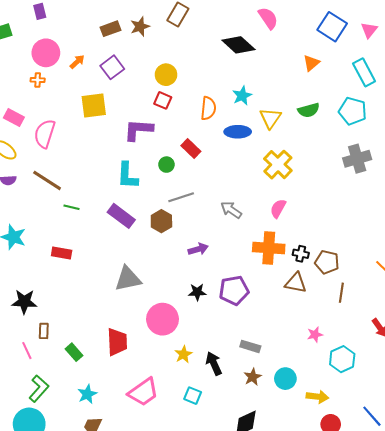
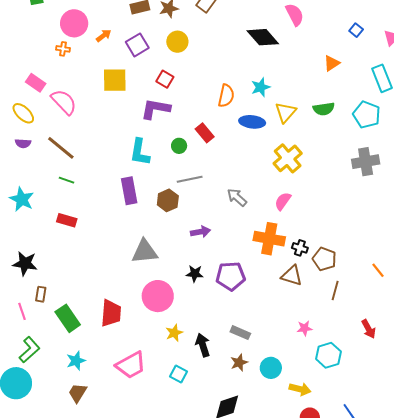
blue square: (332, 27) -> (356, 30), size x0.5
yellow circle: (166, 75) -> (177, 42), moved
red square: (163, 100) -> (165, 79), moved
pink semicircle: (45, 134) -> (64, 102), turned 112
green line: (72, 207) -> (67, 180), moved
purple rectangle: (121, 216) -> (129, 191), turned 36
gray triangle: (128, 279) -> (145, 251), moved
green rectangle: (74, 352) -> (68, 318), size x1.5

